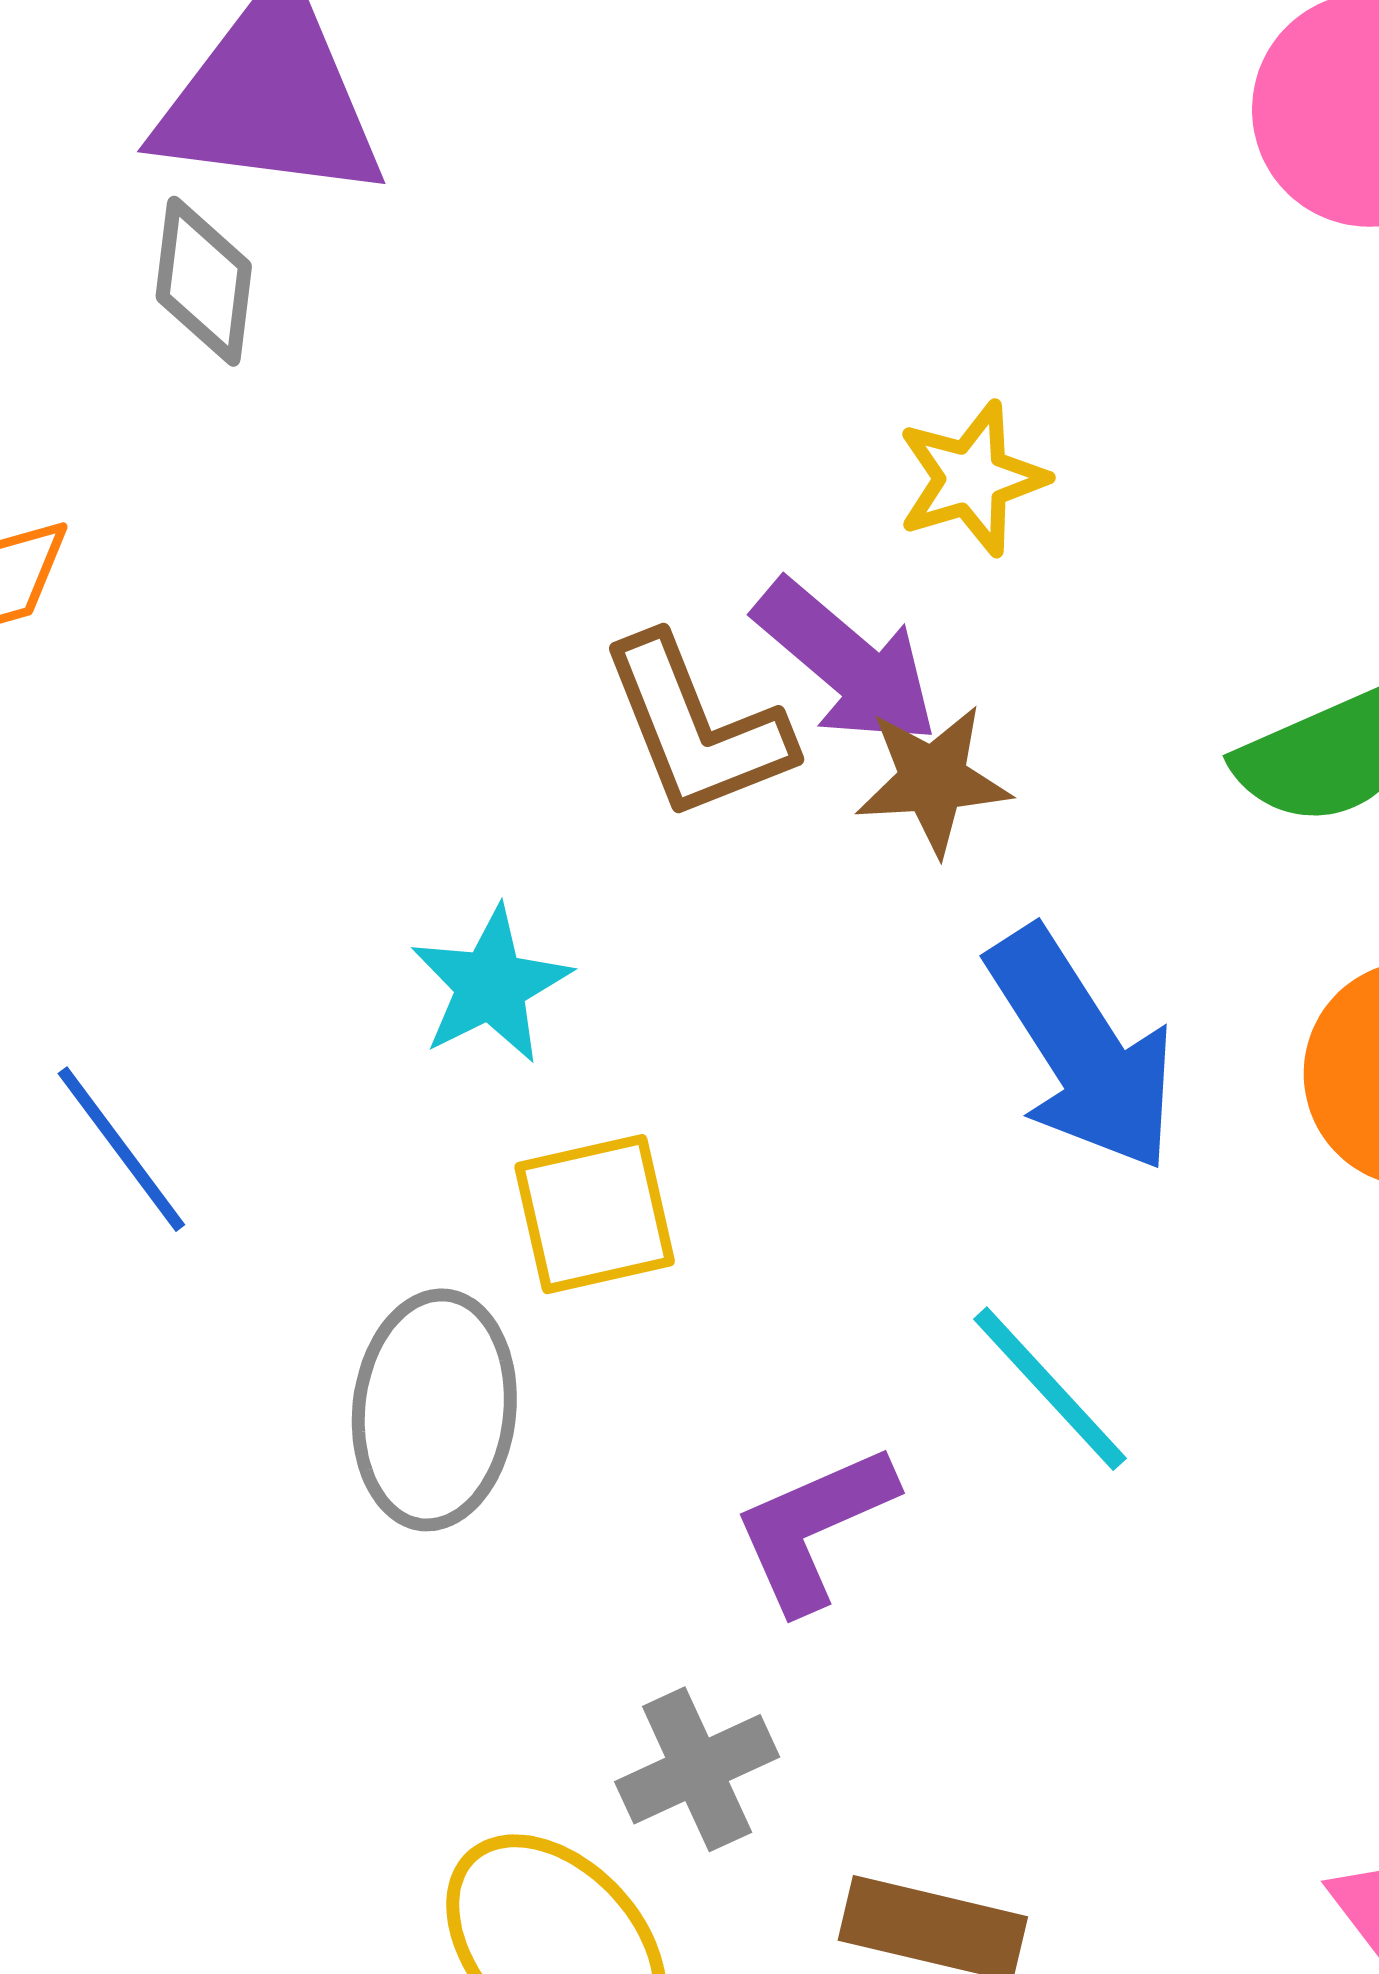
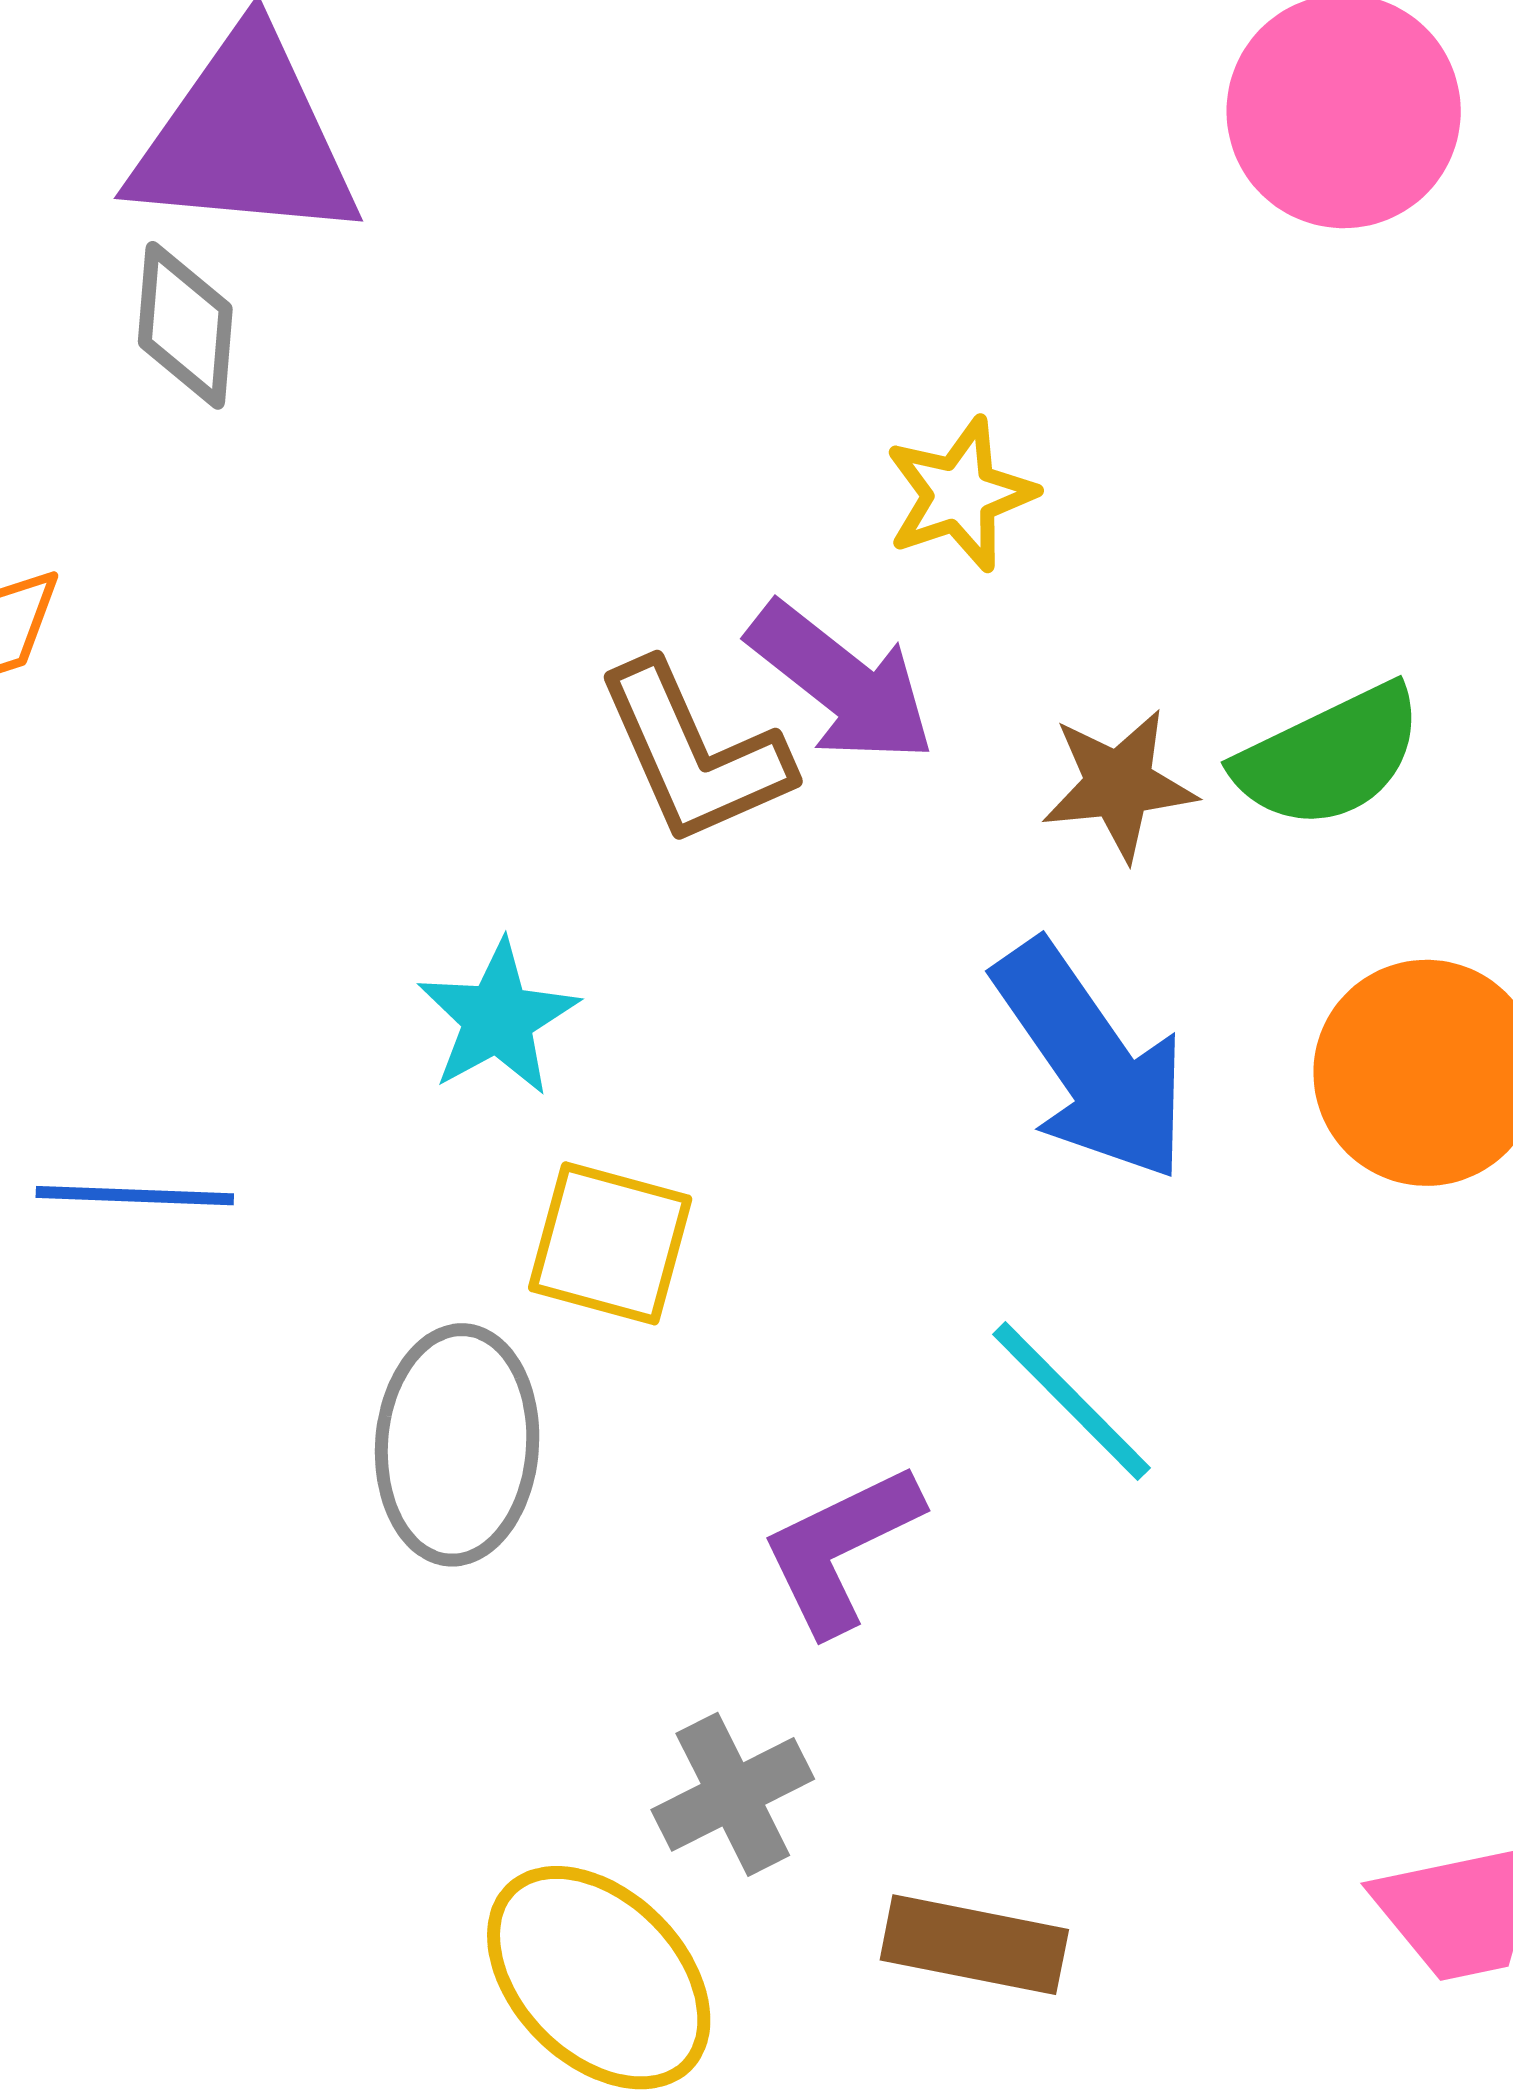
brown star: (933, 780) -> (1119, 785), moved
blue line: (121, 1149) -> (135, 1196), turned -49
yellow square: (595, 1214) -> (610, 1243), turned 30

